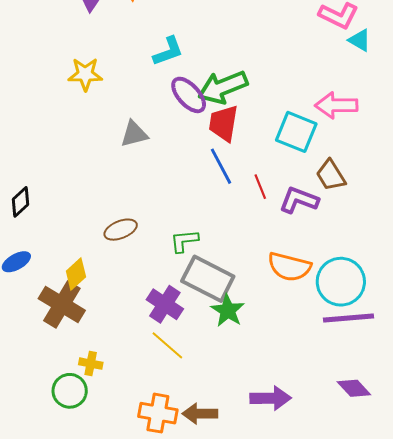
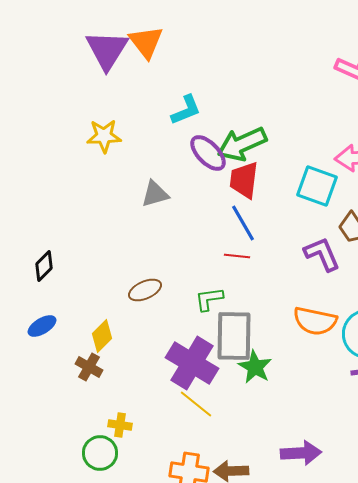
red line: (260, 187) -> (237, 256), moved, turned -60
purple L-shape: (299, 200) -> (322, 254), turned 48
gray rectangle: (208, 279) -> (234, 336), turned 66
brown cross: (62, 304) -> (89, 367), size x0.6
purple cross: (165, 304) -> (192, 363), size x1.4

